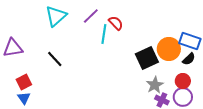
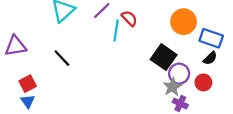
orange circle: (169, 49) -> (184, 22), moved
black square: (147, 58) -> (164, 57), turned -30
purple circle: (183, 97) -> (179, 74), moved

